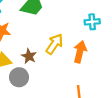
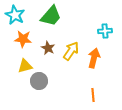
brown star: (29, 56) -> (48, 48), moved

